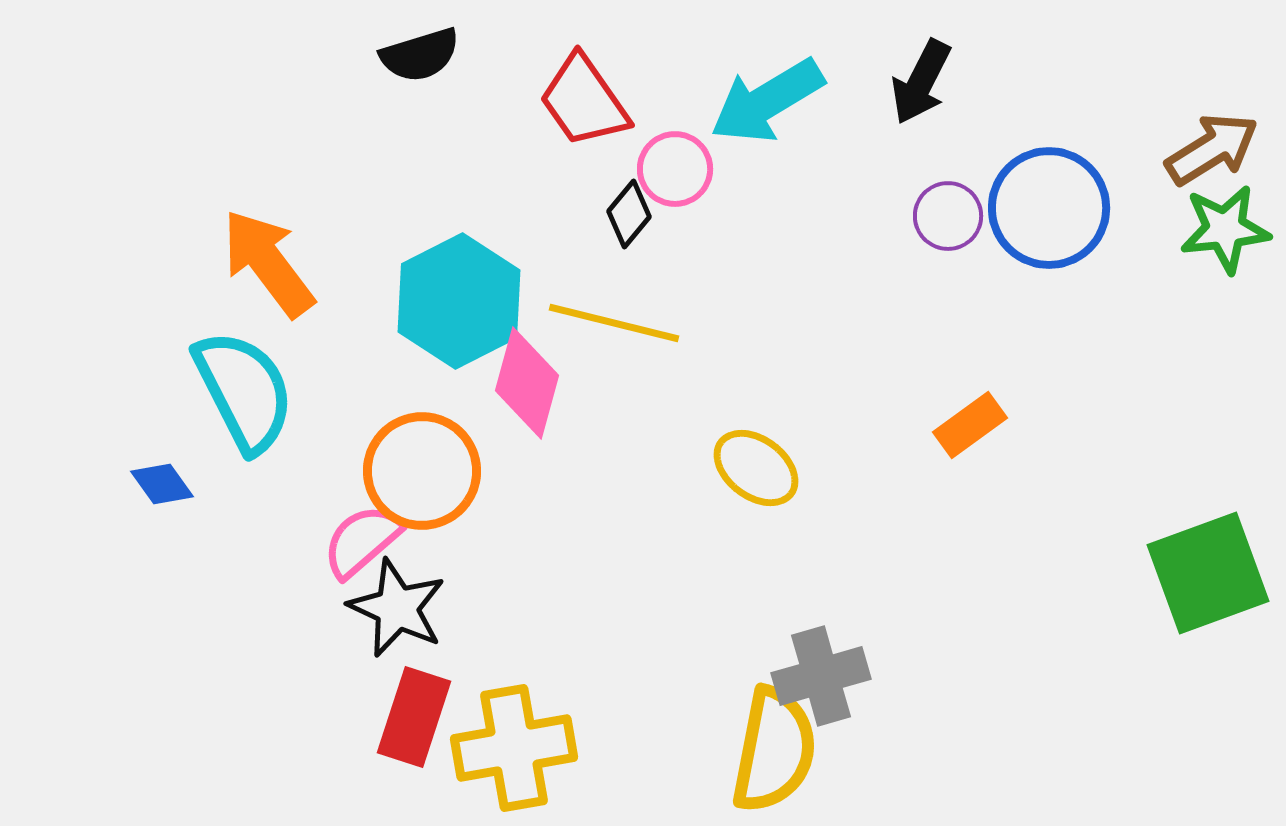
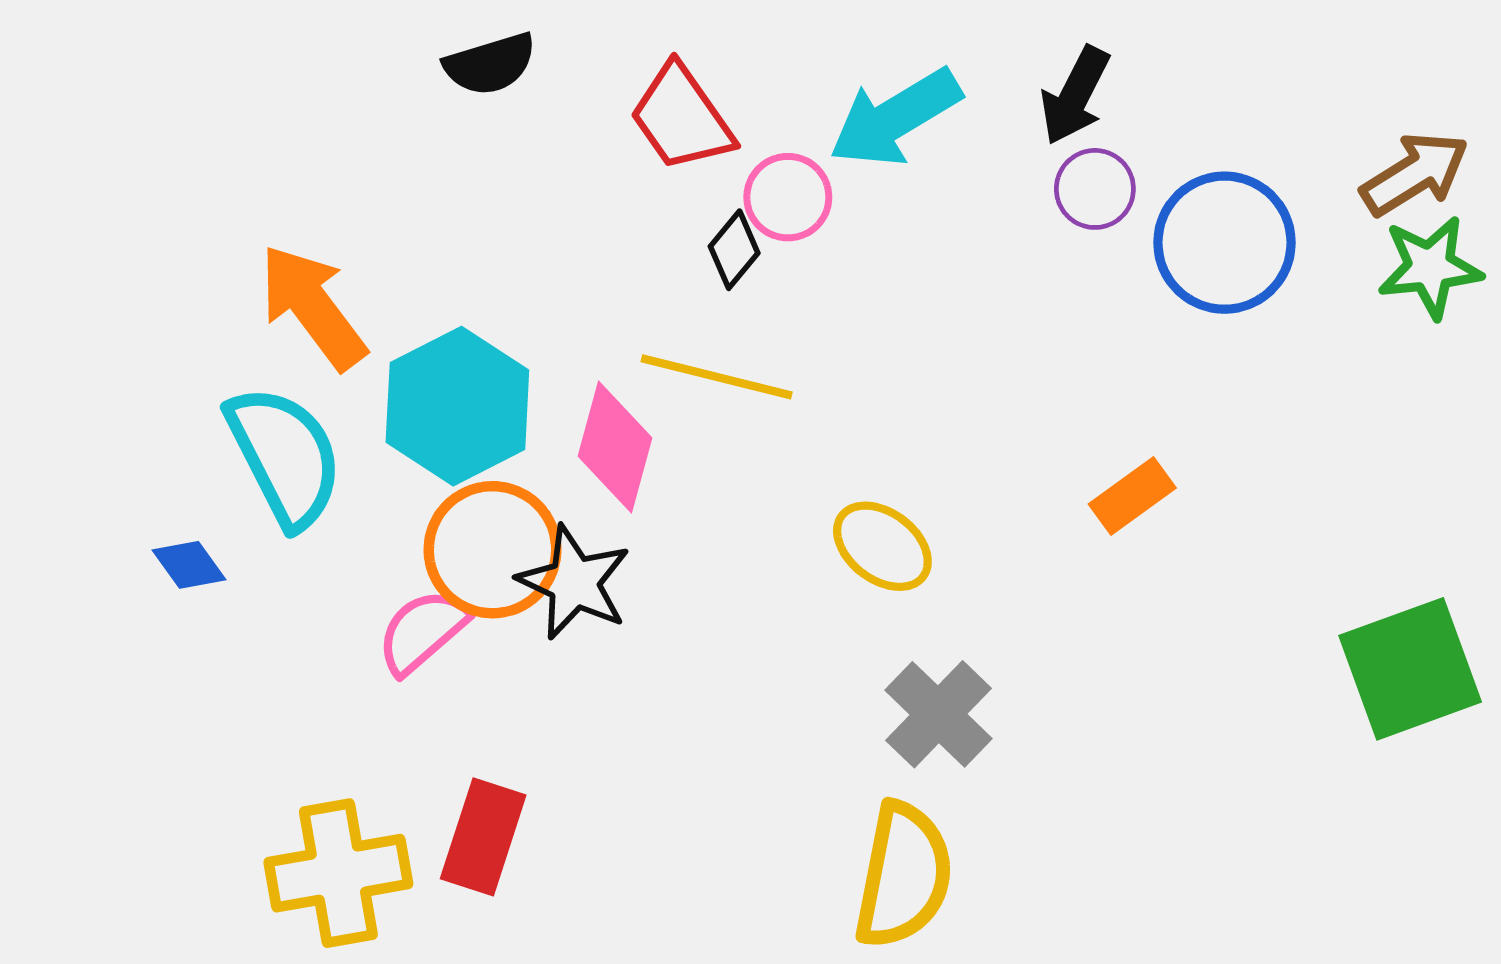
purple circle: (948, 216) -> (1095, 189), moved
cyan hexagon: (459, 301) -> (457, 406), moved
black star: (397, 608) -> (574, 582), moved
gray cross: (821, 676) -> (938, 714), moved, turned -30
yellow cross: (514, 748) -> (338, 873), moved

